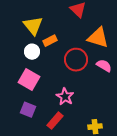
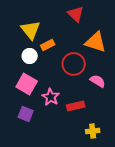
pink semicircle: (104, 66) -> (98, 81), moved
pink star: (65, 97) -> (51, 97), moved
red rectangle: (55, 121) -> (76, 106), moved, turned 36

